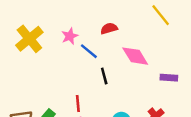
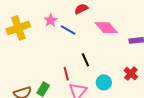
yellow cross: (29, 39) -> (18, 28), turned 30
black line: (104, 76) -> (85, 60), moved

